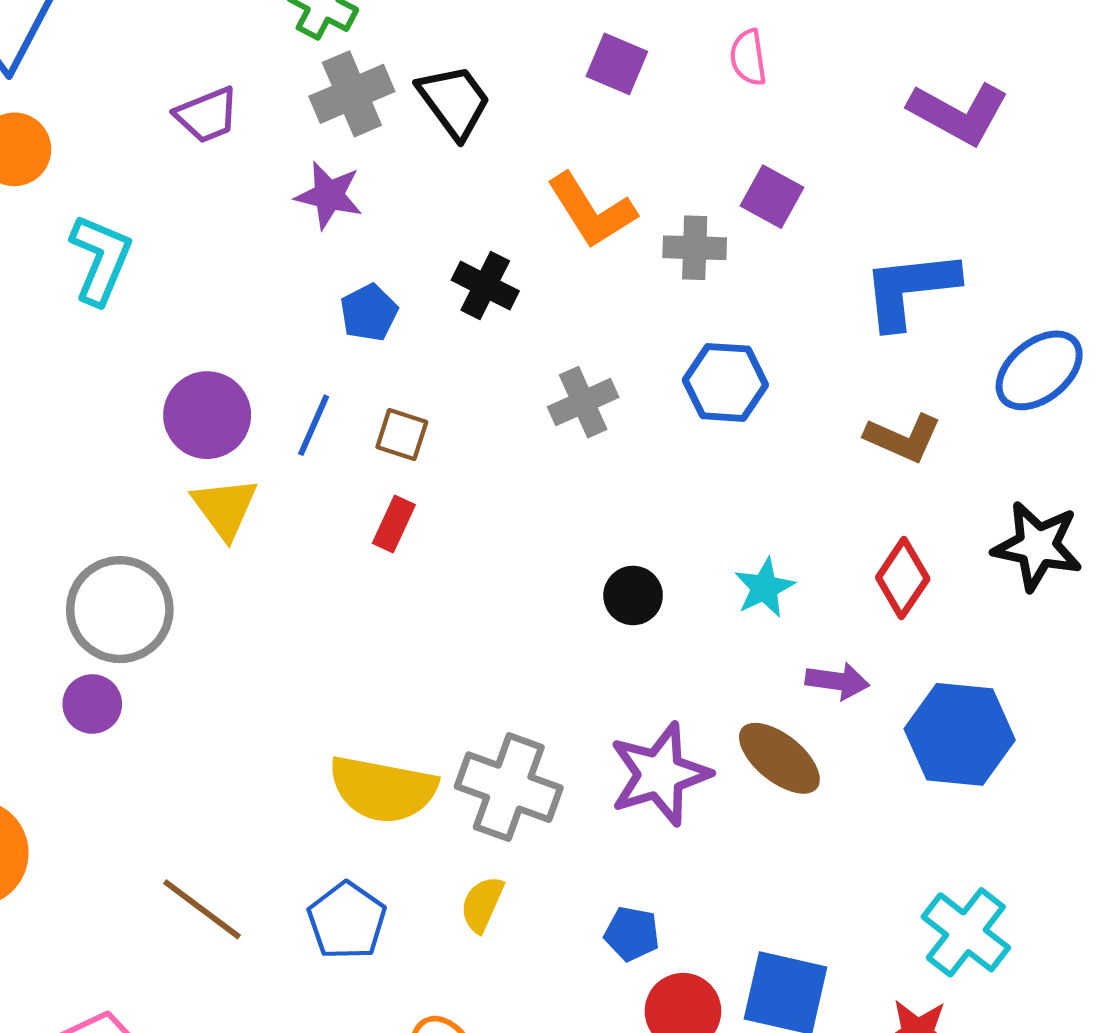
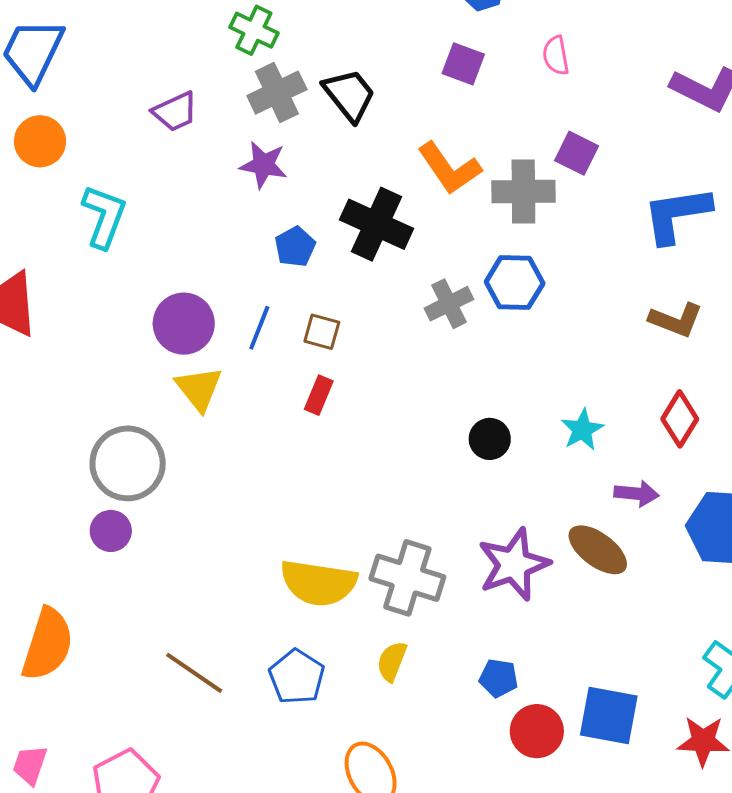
gray cross: (695, 248) -> (523, 192), size x1.4
black cross: (485, 286) -> (377, 224), size x1.5
blue hexagon: (725, 382) -> (515, 283), moved

